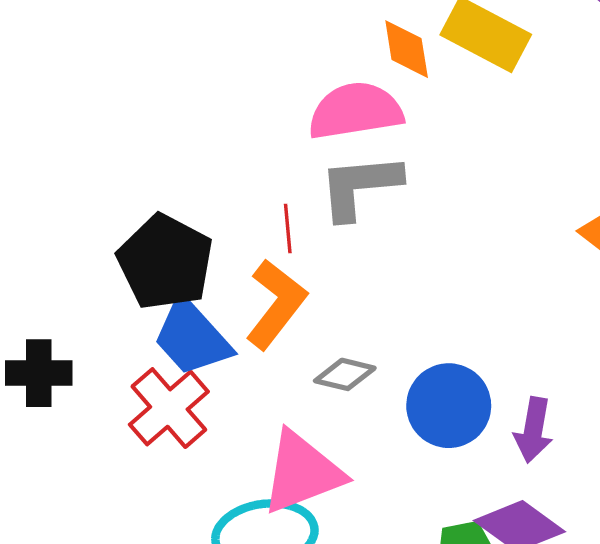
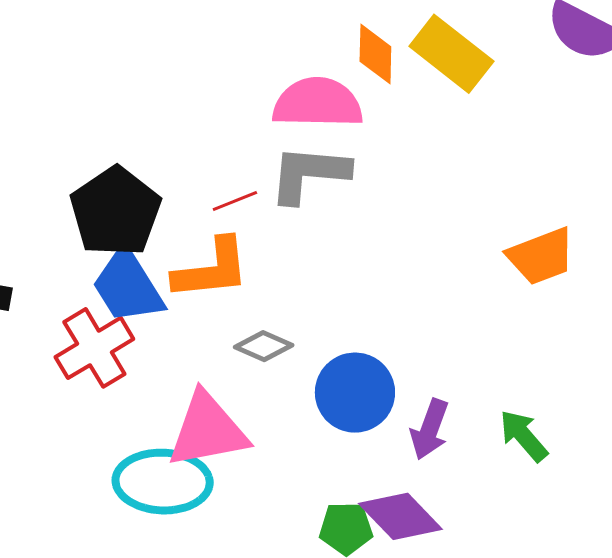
red line: (288, 229) -> (235, 201), turned 63
orange L-shape: (276, 304) -> (211, 269), turned 36

